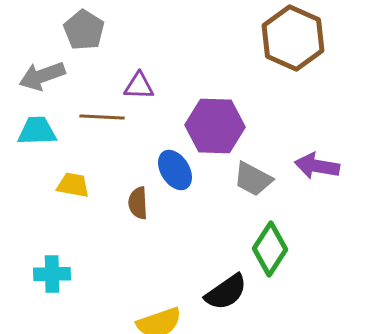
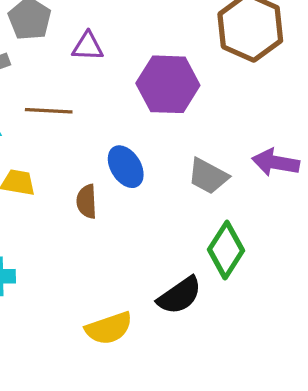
purple triangle: (139, 86) -> (88, 46), moved
purple hexagon: (215, 126) -> (168, 84), moved

